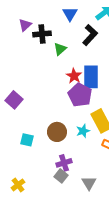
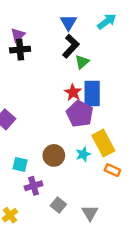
black cross: (42, 34) -> (20, 50), moved
black L-shape: (90, 35) -> (71, 46), moved
green triangle: (60, 49) -> (82, 62), moved
purple cross: (64, 163) -> (34, 186), moved

